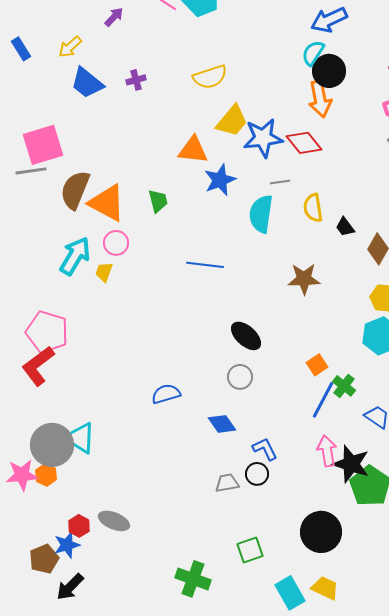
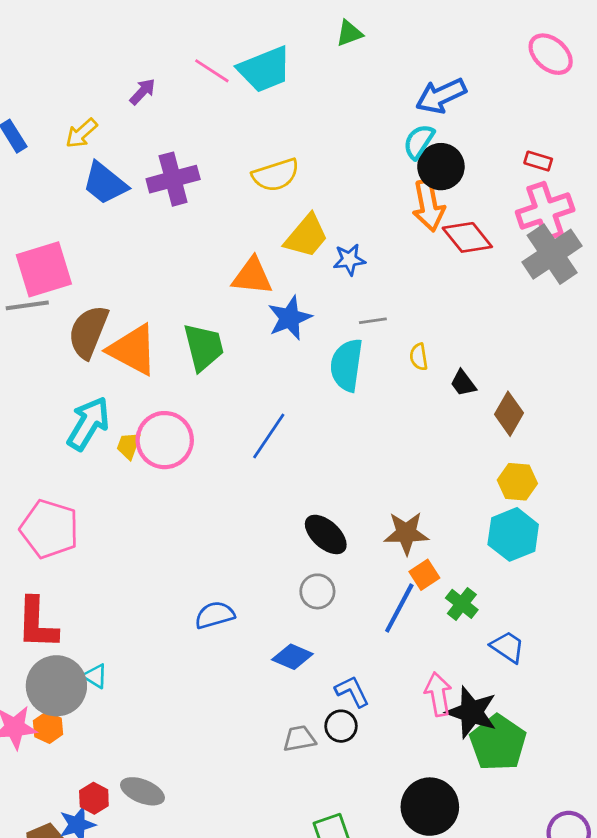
purple cross: (136, 80) -> (173, 179), size x1.8
blue star: (263, 138) -> (349, 260), size x0.6
red diamond: (304, 143) -> (467, 237), moved
green trapezoid: (158, 201) -> (204, 347), size x1.5
yellow semicircle: (313, 208) -> (419, 357), size x0.7
pink circle: (116, 243) -> (165, 440), moved, size x1.6
blue line: (205, 265) -> (269, 436), turned -63
brown star: (304, 279) -> (406, 533), moved
red L-shape: (38, 366) -> (37, 623), moved, turned -51
blue line: (323, 400) -> (399, 608), moved
blue diamond: (222, 424) -> (292, 657), turned -32
cyan triangle: (80, 438) -> (95, 676), size x0.6

